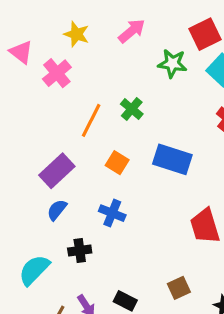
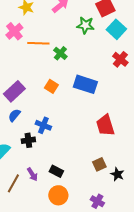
orange line: (91, 120) -> (38, 43), moved, turned 65
blue cross: (112, 213) -> (43, 125), moved
brown square: (179, 288) -> (99, 164), moved

